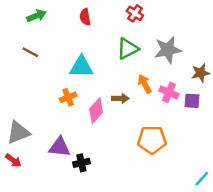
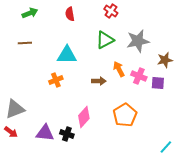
brown line: (30, 52) -> (25, 43), turned -32
pink diamond: (96, 111) -> (84, 117), moved
orange pentagon: (152, 140) -> (125, 115), turned -30
purple triangle: (60, 147) -> (45, 133), moved
black cross: (81, 163) -> (67, 134), turned 32

